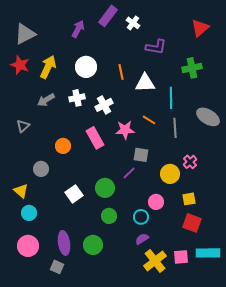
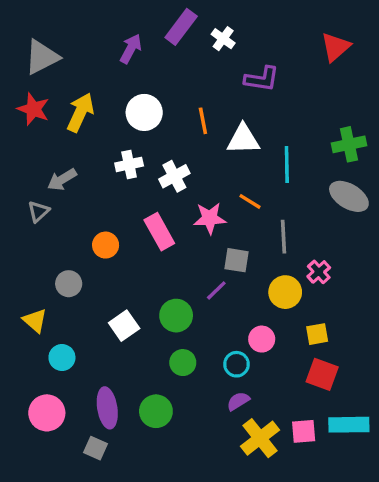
green cross: (192, 68) -> (349, 144), moved
gray arrow: (46, 100) -> (62, 180), moved
gray line: (175, 128) -> (283, 237), moved
cyan circle: (29, 213) -> (62, 358), moved

